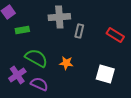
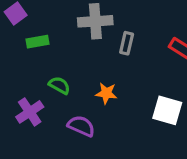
green semicircle: (36, 58) -> (59, 85), size x0.6
purple semicircle: (39, 84) -> (81, 126), moved

